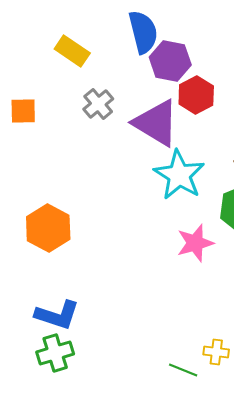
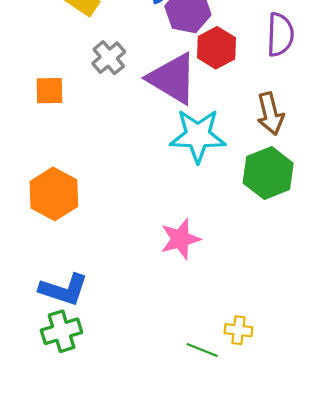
orange square: (23, 111) -> (49, 91), moved
cyan star: (179, 175) -> (198, 136), turned -30
pink star: (195, 243) -> (180, 239), moved

